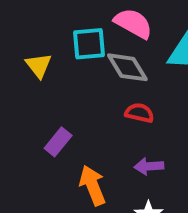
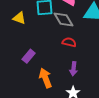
yellow triangle: (39, 65) -> (19, 18), turned -32
purple arrow: (149, 166) -> (73, 69), turned -80

